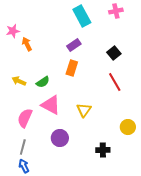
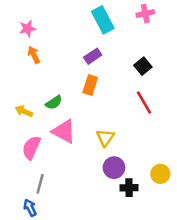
pink star: (13, 31) -> (28, 29), moved
yellow arrow: (19, 81) -> (24, 111), moved
yellow circle: (128, 127) -> (160, 174), moved
purple circle: (60, 138) -> (114, 168), moved
gray line: (23, 147) -> (40, 184), moved

